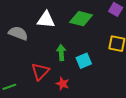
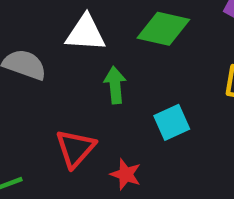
green arrow: (61, 53) -> (115, 85), moved

